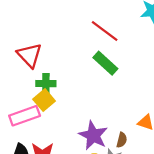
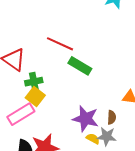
red line: (105, 31) -> (60, 44), moved
green rectangle: (105, 63) -> (80, 66), moved

